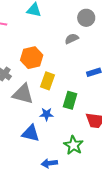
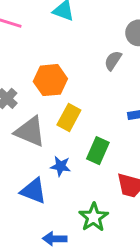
gray semicircle: (72, 39) -> (113, 61), turned -40

